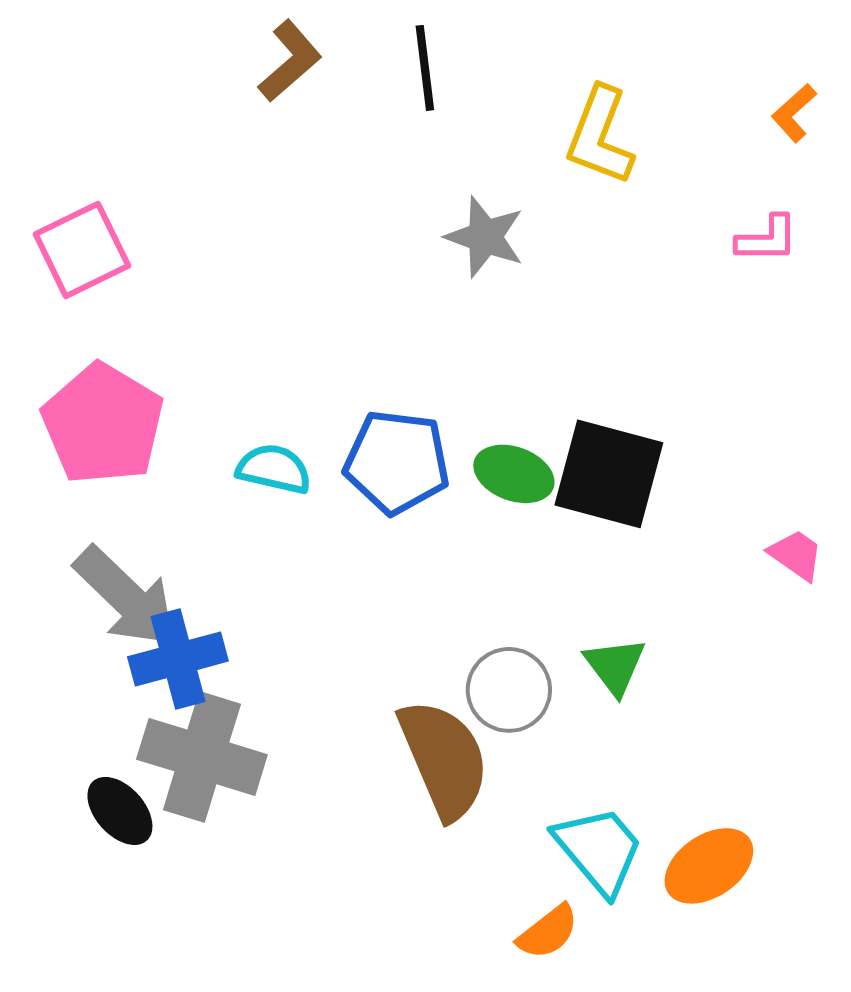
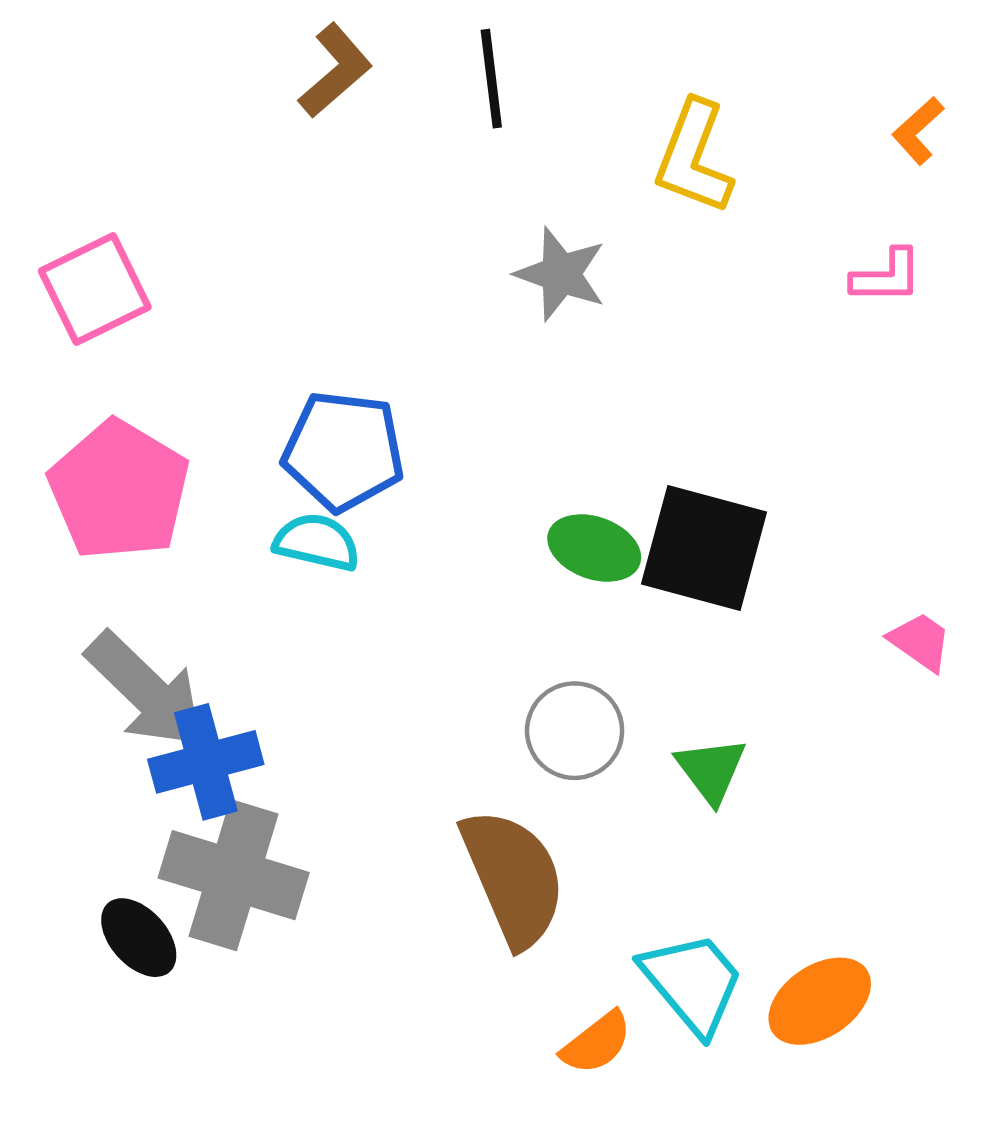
blue pentagon: (397, 462) -> (343, 451), moved
gray circle: (509, 690) -> (575, 731), moved
orange semicircle: (548, 932) -> (597, 1043), moved

